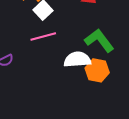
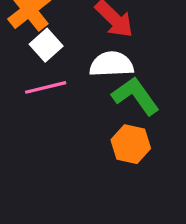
white semicircle: (77, 60) -> (111, 64), moved

